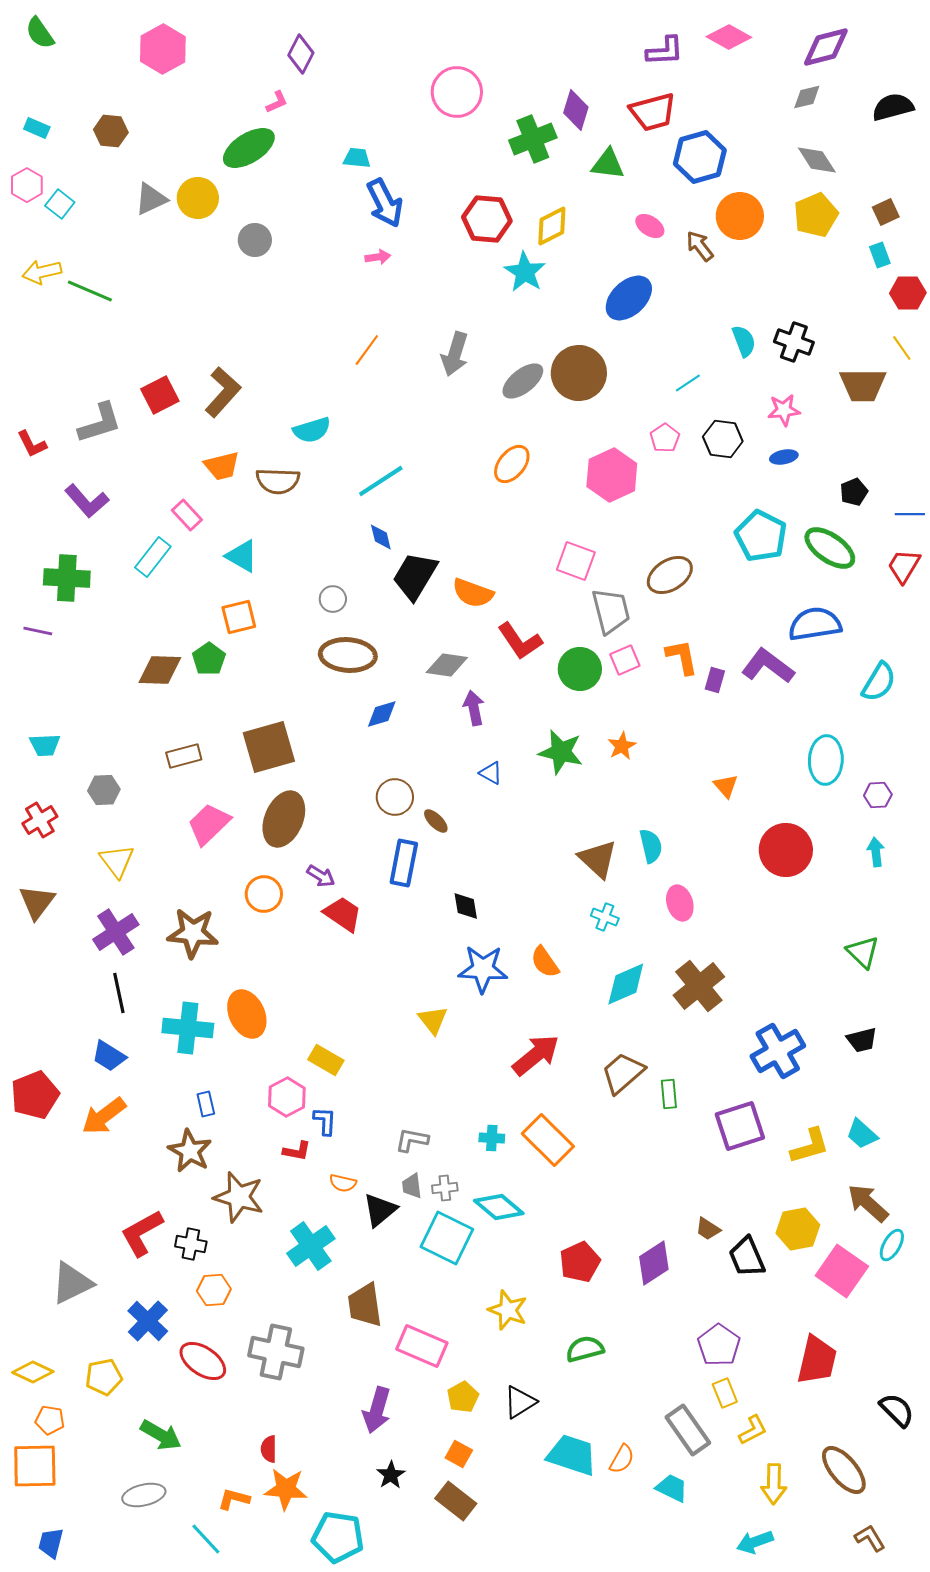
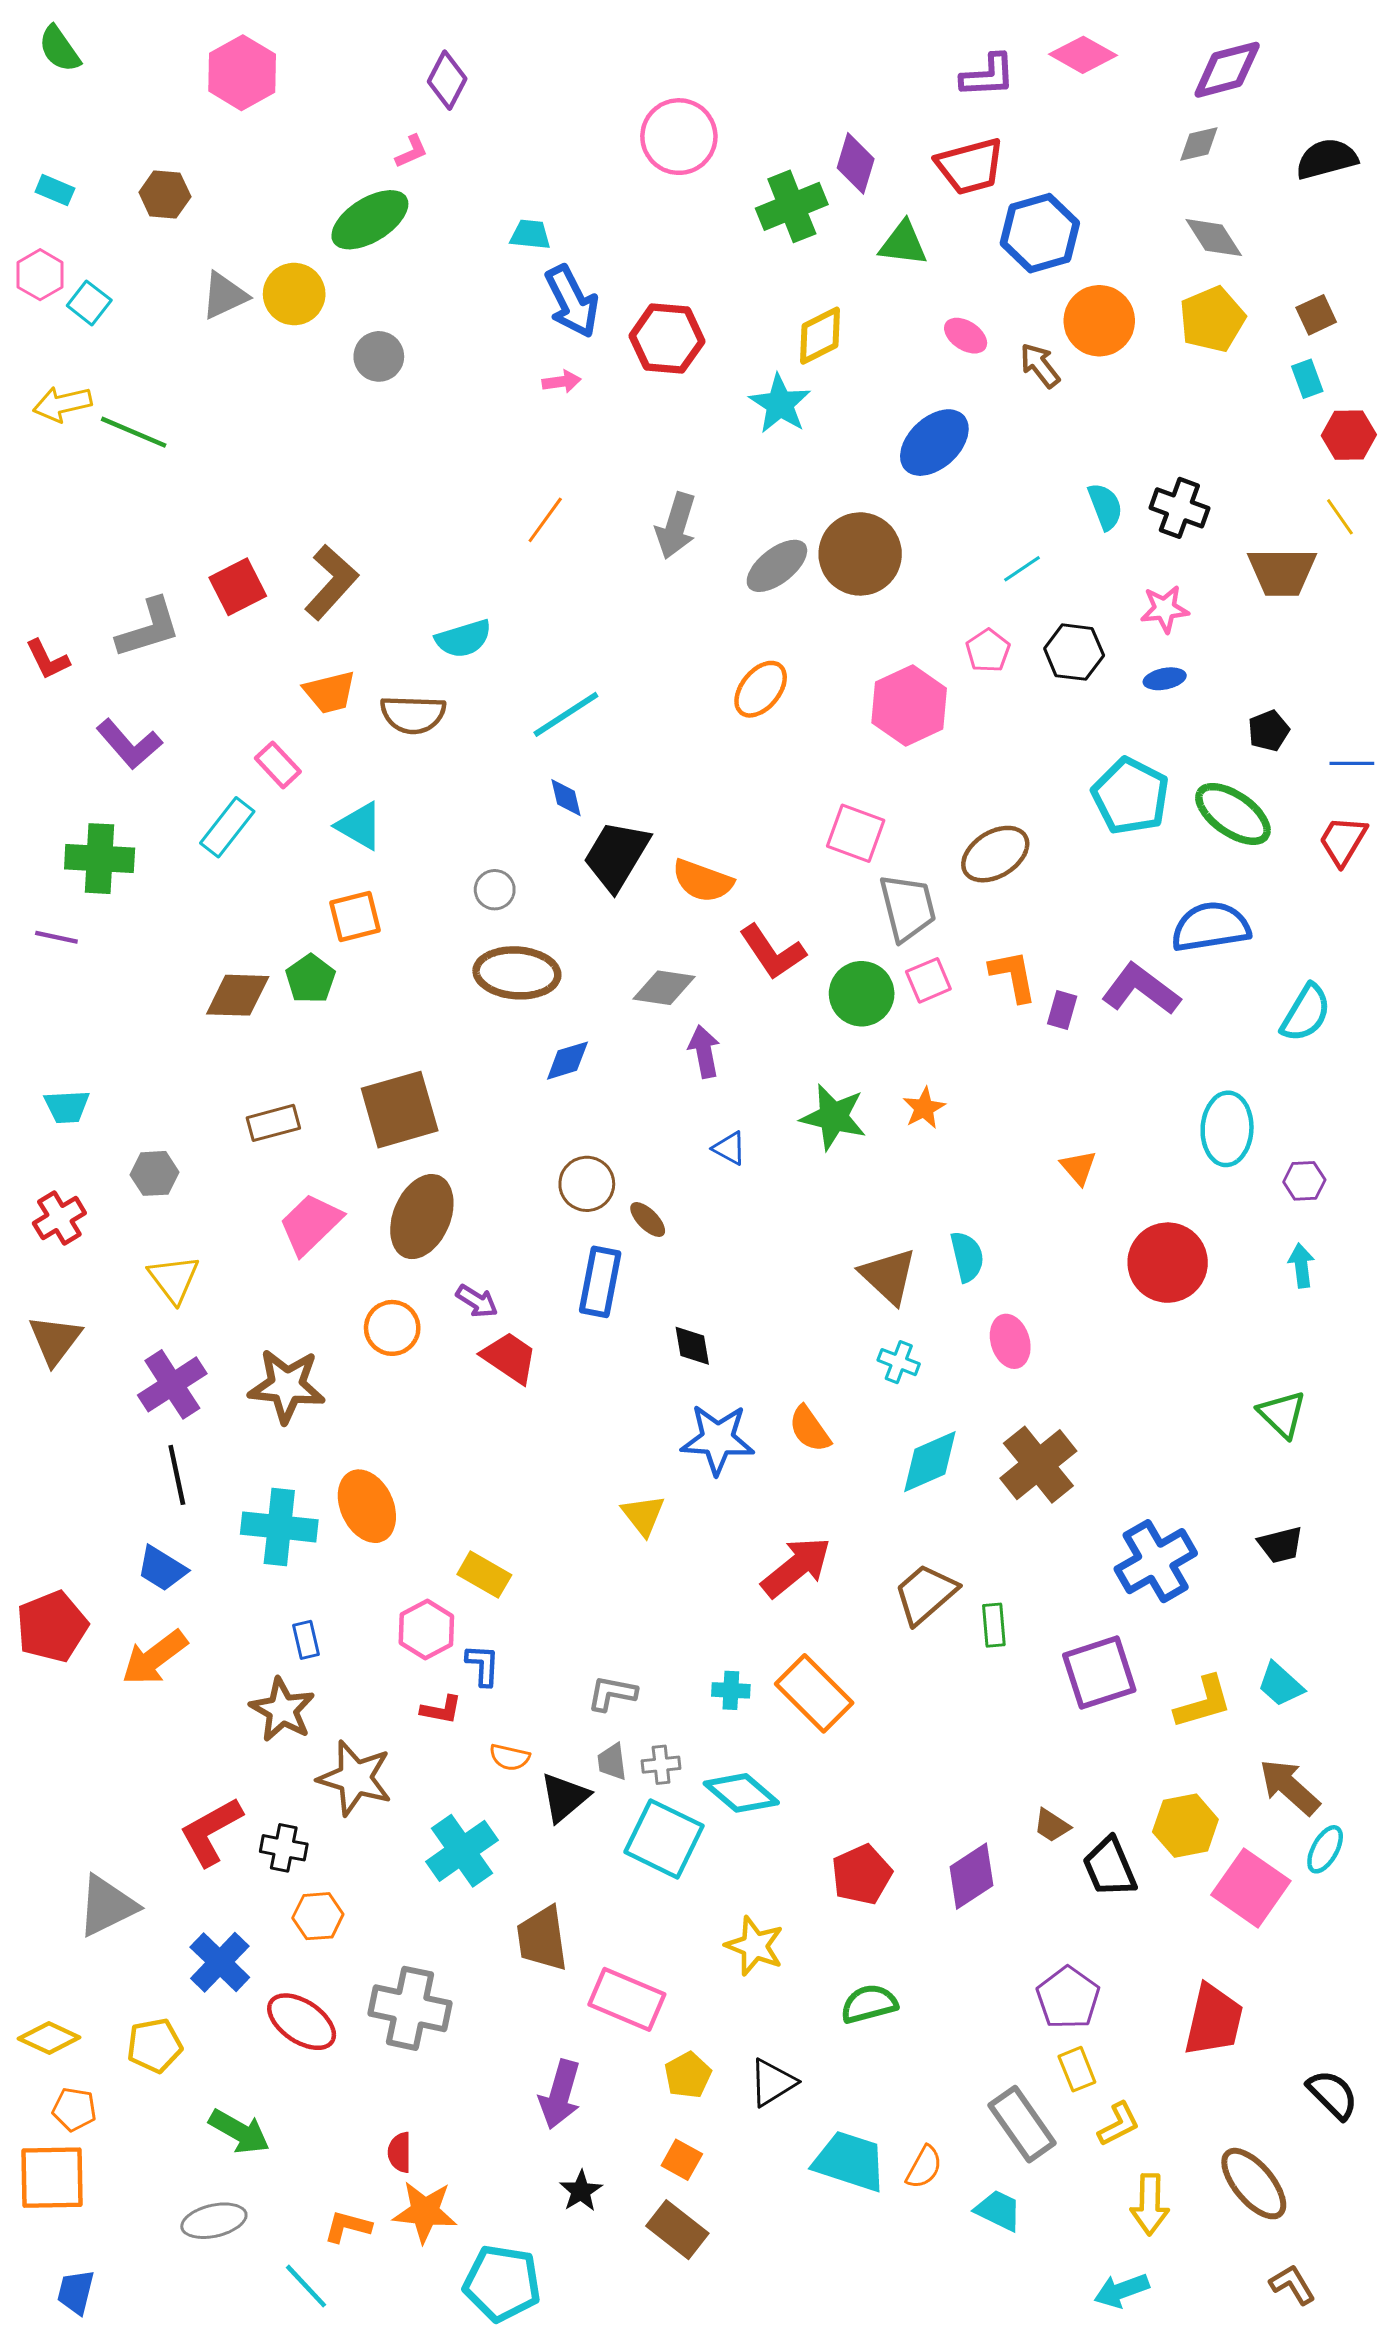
red hexagon: (487, 219) -> (667, 339), moved

